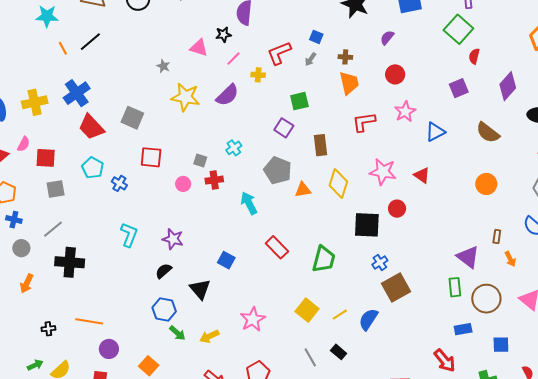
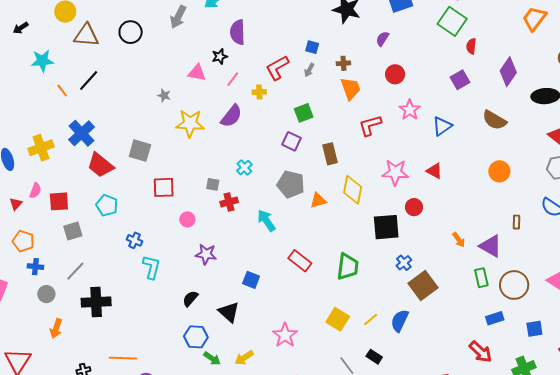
blue cross: (119, 183) -> (135, 240), moved
pink circle: (183, 184) -> (187, 219), moved
purple star: (173, 239) -> (206, 254), moved
orange arrow: (510, 259) -> (459, 240), moved

